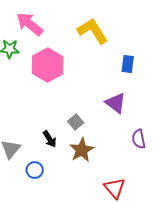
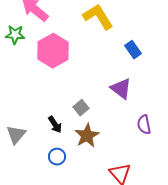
blue rectangle: (128, 64) -> (133, 50), turned -42
blue circle: (35, 170) -> (57, 157), moved

